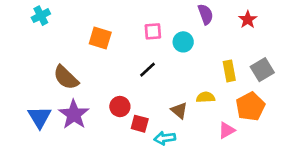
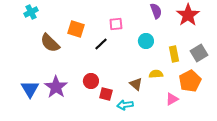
red star: (248, 20) -> (188, 15), size x1.6
cyan circle: (183, 42) -> (146, 41), moved
black line: (148, 70) -> (101, 44), moved
brown semicircle: (66, 78) -> (50, 43), moved

